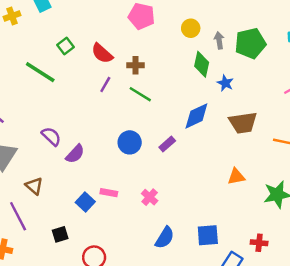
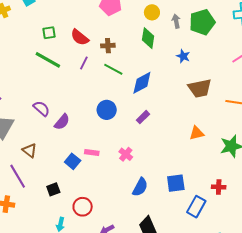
green square: (65, 46) -> (49, 33), turned 32
green diamond: (202, 64) -> (148, 38), moved
green line: (40, 72) -> (48, 60), moved
blue diamond: (196, 116) -> (142, 83), moved
purple rectangle: (167, 144) -> (143, 117), moved

